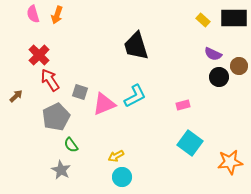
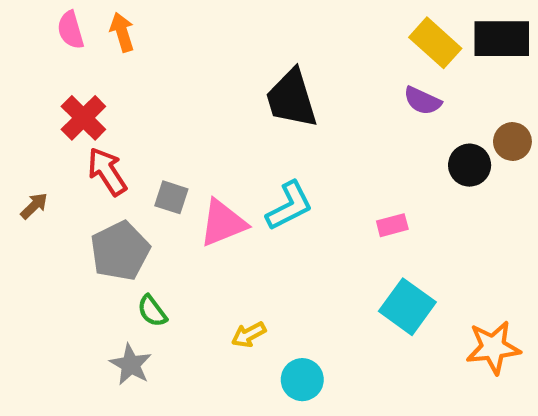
orange arrow: (57, 15) -> (122, 32), turned 144
yellow rectangle: (203, 20) -> (435, 43), size x1.6
purple semicircle: (213, 54) -> (422, 101), moved
cyan circle: (122, 177) -> (302, 380), moved

